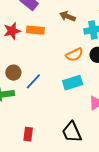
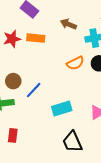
cyan rectangle: (73, 83) -> (62, 108), moved
red rectangle: (28, 134) -> (13, 135), moved

